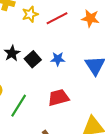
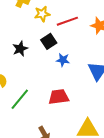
black square: (33, 59) -> (49, 41), moved

